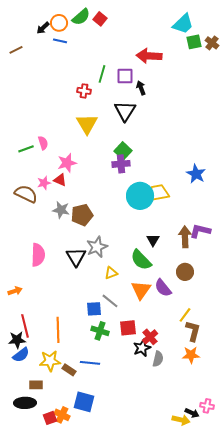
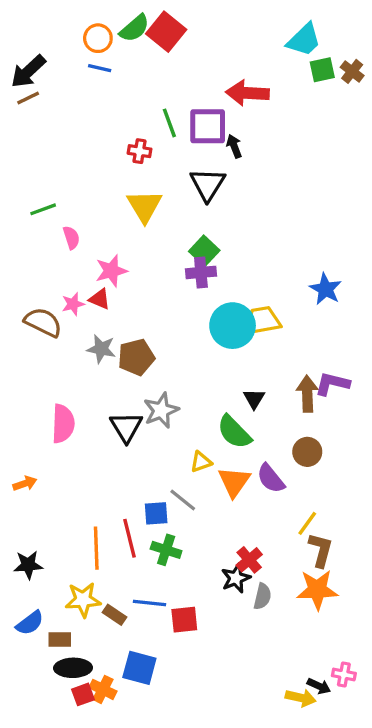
red square: (100, 19) -> (166, 32), size x1.6
black arrow: (43, 28) -> (28, 71), moved, size x1.6
brown line: (16, 50) -> (28, 98), moved
green line: (102, 74) -> (169, 123), turned -36
purple square: (125, 76) -> (208, 126), size x1.4
green line: (26, 149) -> (43, 209), moved
yellow triangle: (111, 273) -> (201, 462), moved
red line: (25, 326) -> (130, 538), moved
red square: (128, 328) -> (184, 620), moved
blue semicircle: (21, 355) -> (30, 623), moved
orange star: (191, 355) -> (317, 590), size x1.4
black ellipse: (25, 403) -> (73, 668), moved

